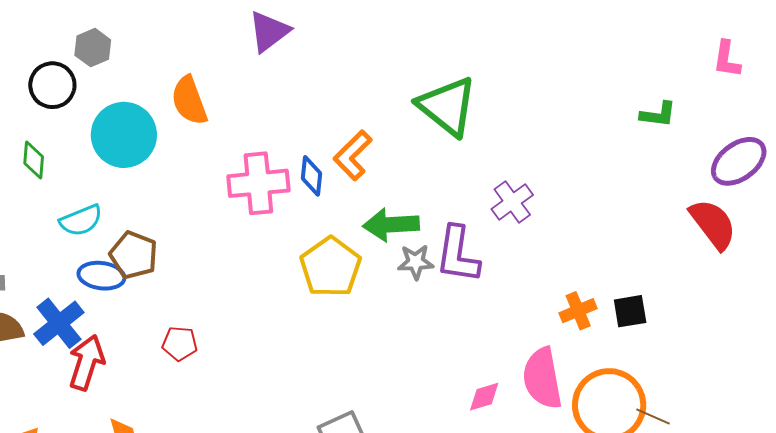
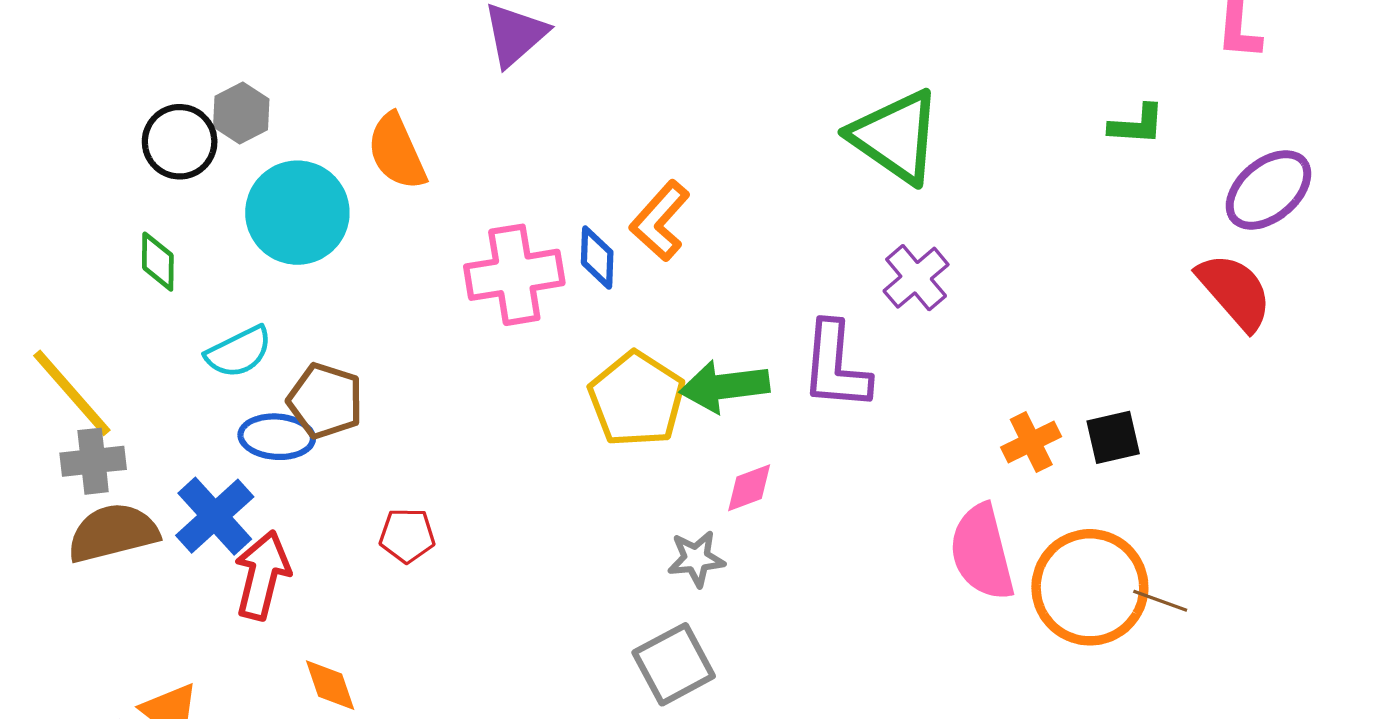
gray hexagon: (93, 48) -> (241, 113), moved
green triangle: (447, 106) -> (896, 136), moved
green arrow: (391, 225) -> (725, 386), moved
gray star: (416, 262) -> (696, 559), moved
pink diamond: (484, 397) -> (749, 488), moved

